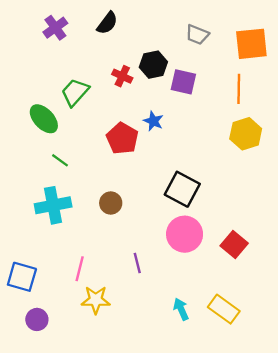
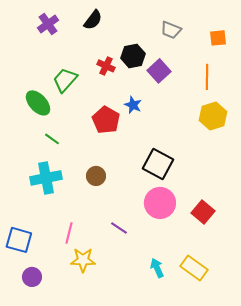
orange square: (251, 44) -> (218, 38), size x0.6
purple square: (183, 82) -> (159, 71), turned 35
purple line: (137, 263) -> (119, 228), turned -42

